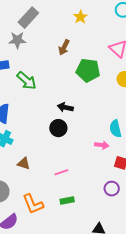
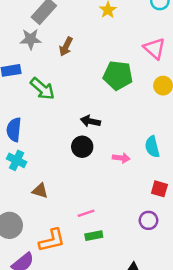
brown arrow: (64, 47) -> (66, 47), moved
pink arrow: (102, 145) -> (121, 158), moved
pink line: (61, 172) -> (86, 213), moved
orange L-shape: (33, 204) -> (52, 240), turned -80

